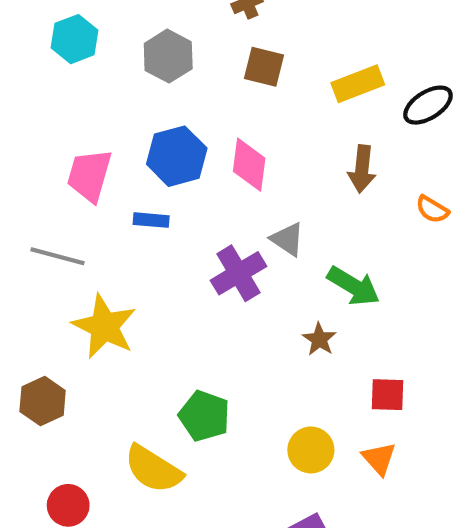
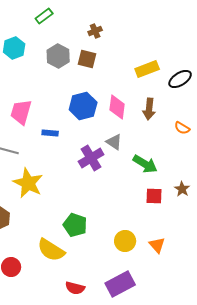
brown square: (264, 67) -> (87, 59), moved
blue hexagon: (177, 156) -> (83, 106), moved
pink diamond: (249, 165) -> (117, 107), moved
brown star: (319, 339) -> (182, 189), moved
red square: (388, 395) -> (154, 196), moved

